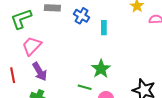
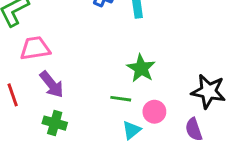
pink trapezoid: (32, 46) -> (35, 48), turned 45

